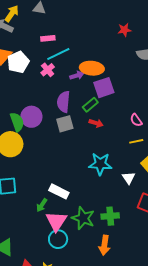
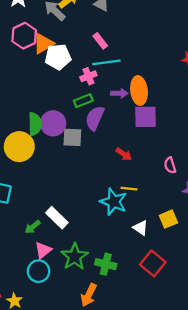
pink rectangle: (48, 38) -> (100, 41), turned 40
orange ellipse: (92, 68) -> (139, 91), turned 60
green rectangle: (90, 105) -> (83, 101), moved
gray square: (65, 124) -> (72, 137), moved
yellow line: (136, 141) -> (129, 189), moved
white triangle: (129, 178) -> (141, 228), turned -40
pink triangle: (56, 221) -> (43, 250), size x0.7

